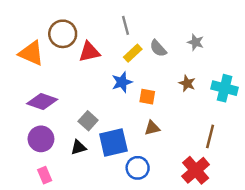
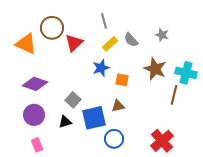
red triangle: (89, 52) -> (74, 43), turned -30
brown star: (187, 83) -> (155, 69), size x1.6
brown triangle: (152, 128) -> (118, 106), moved
brown line: (210, 136) -> (174, 95), moved

